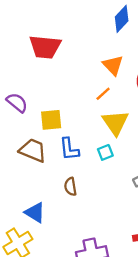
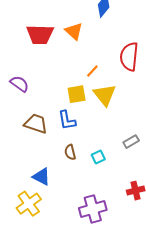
orange triangle: (113, 65) -> (74, 31), moved
yellow square: (51, 120) -> (77, 94), moved
cyan square: (105, 152) -> (98, 157), moved

